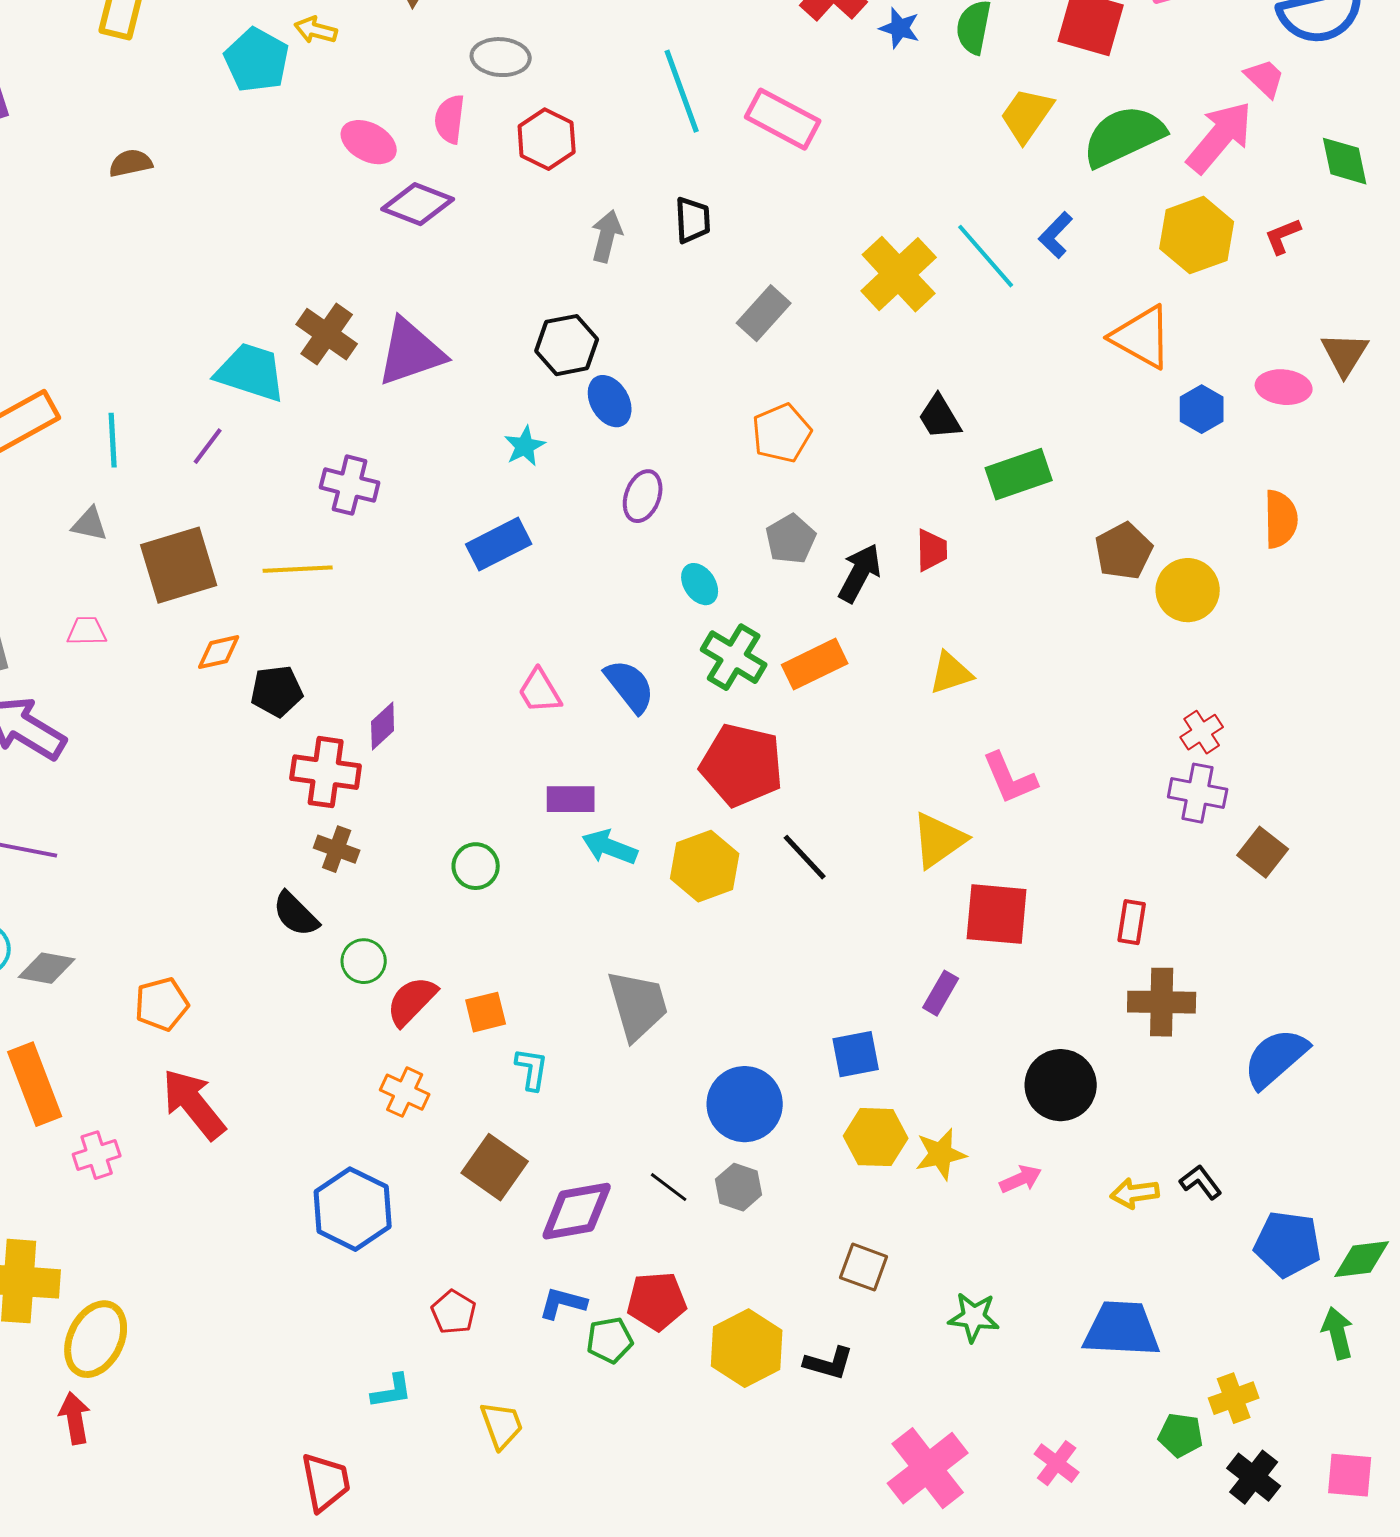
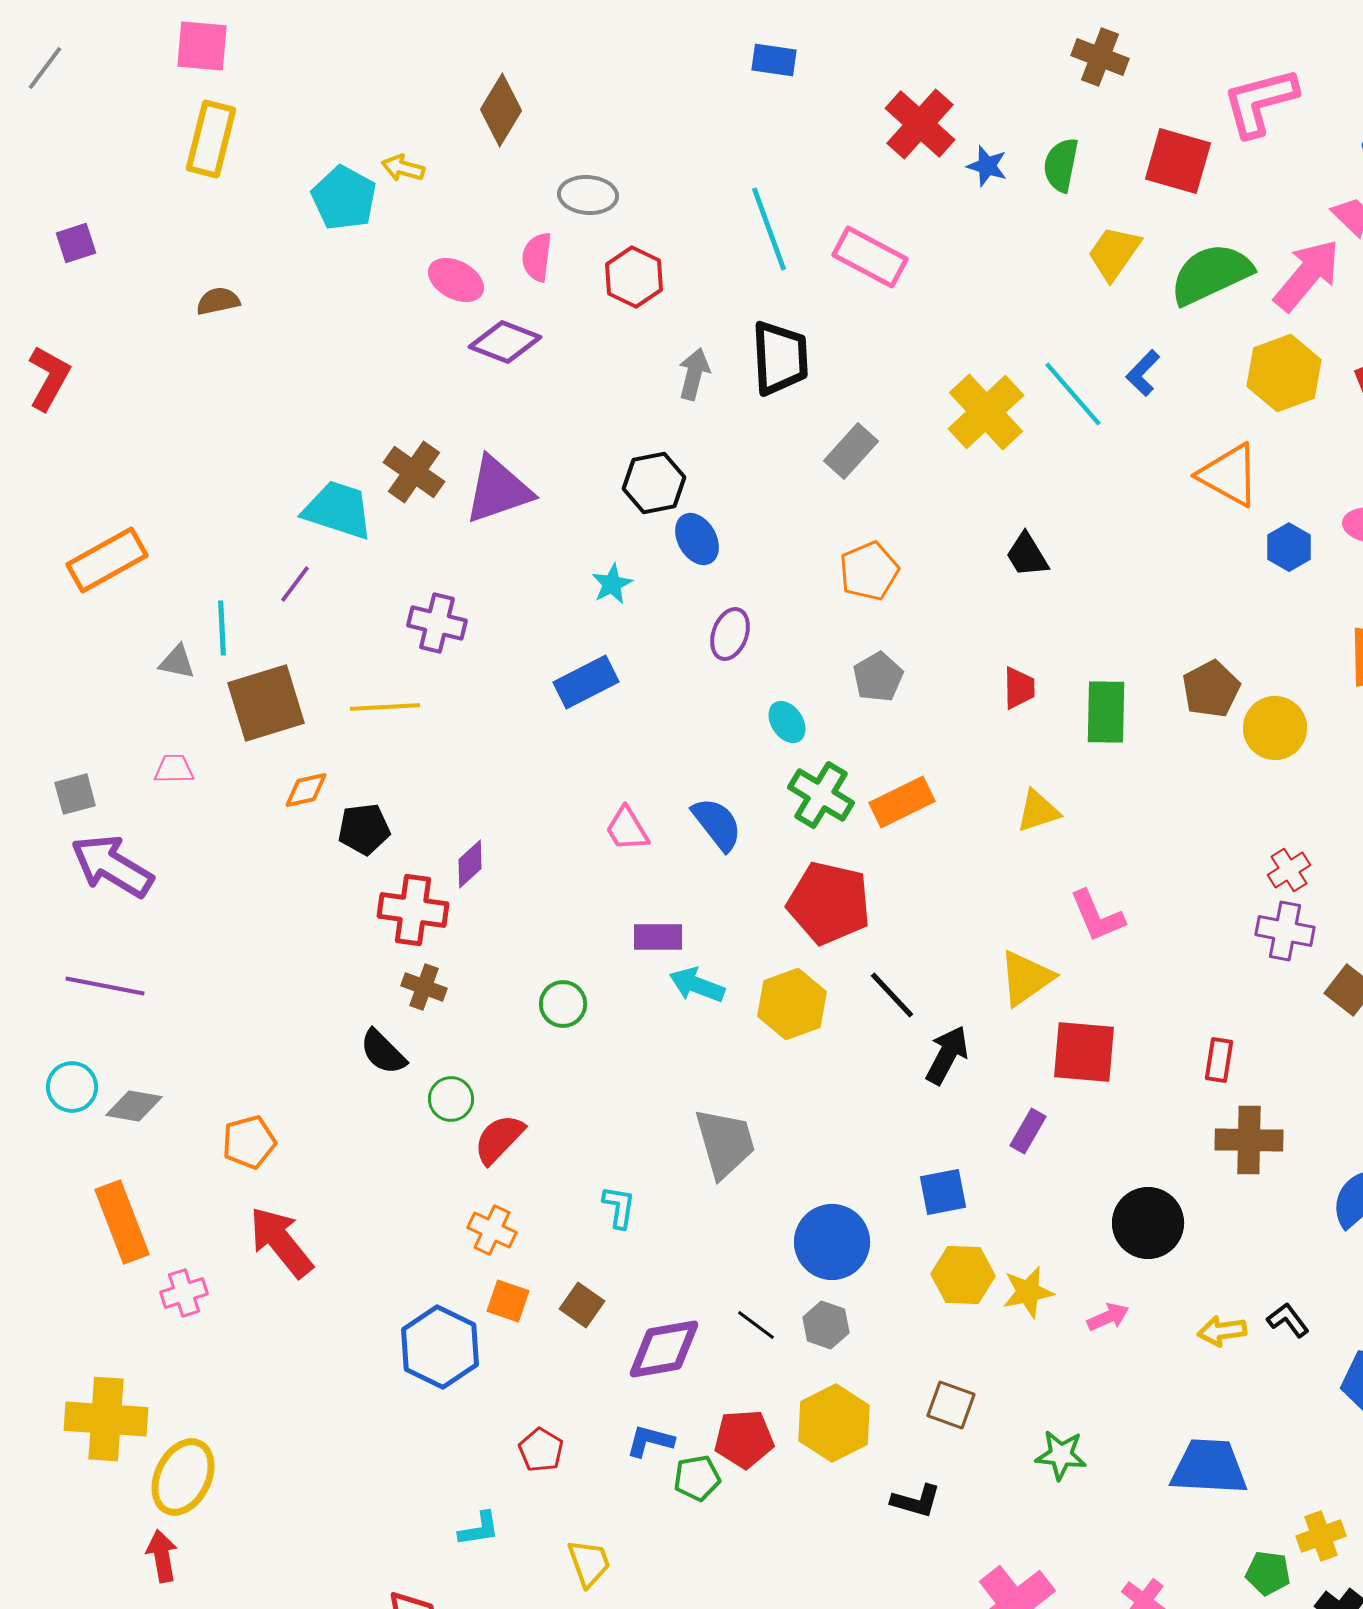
black trapezoid: (693, 220) -> (780, 358), size x1.6
cyan line: (113, 440) -> (222, 628), moved
green rectangle: (1019, 474) -> (1106, 712), moved, turned -70
black arrow: (860, 573) -> (947, 1055), moved
orange square: (486, 1012) -> (508, 1301), moved, turned 33
brown square: (495, 1167) -> (582, 1305), size x0.7
yellow hexagon: (747, 1348) -> (834, 1423), moved

